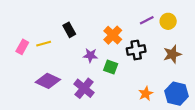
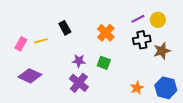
black cross: (136, 50) -> (142, 40), moved
purple star: (90, 55) -> (79, 61), moved
purple diamond: (48, 81) -> (30, 76), moved

